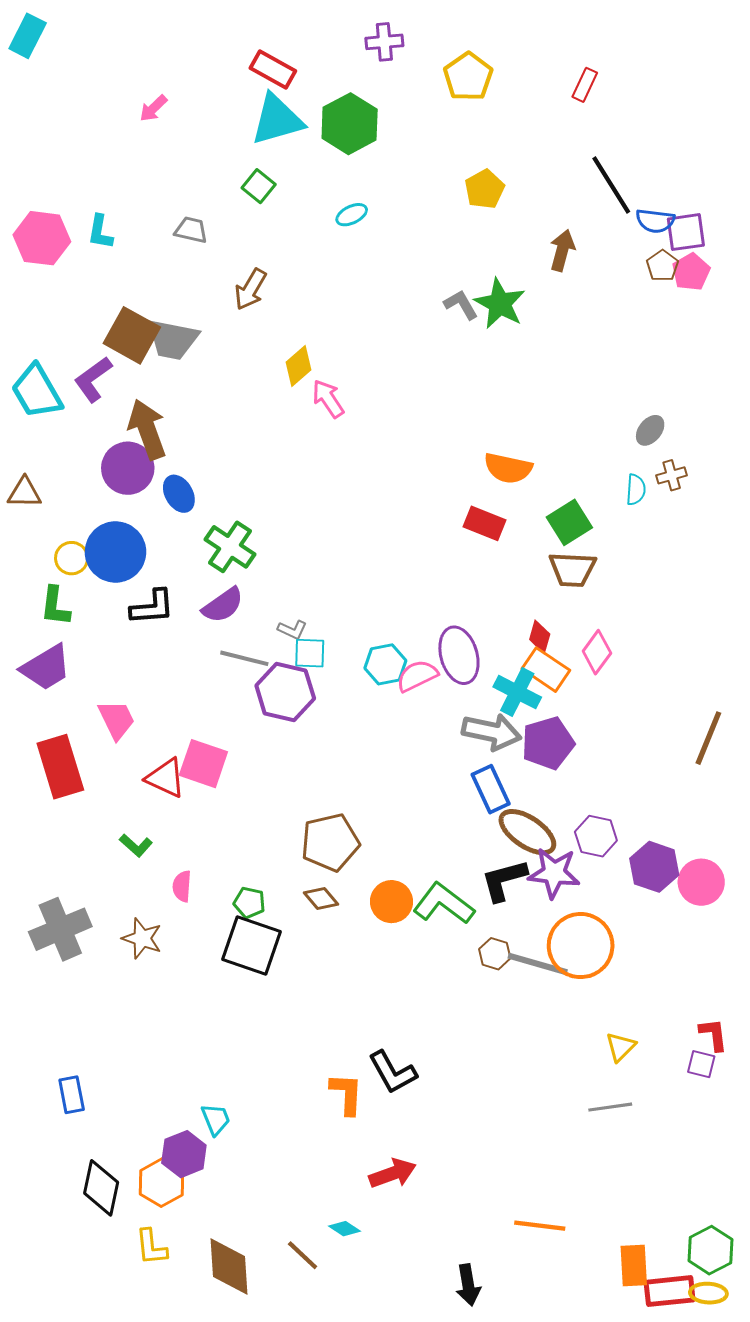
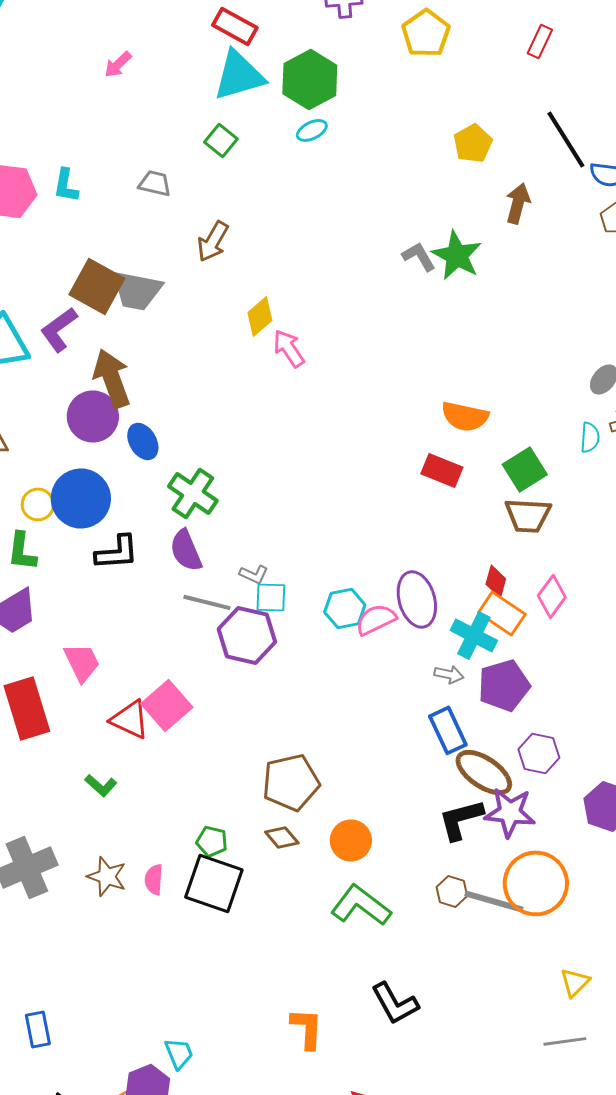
yellow pentagon: (485, 189) -> (473, 143), moved
cyan ellipse: (352, 215) -> (312, 130), moved
purple semicircle: (223, 605) -> (186, 550), turned 102
gray arrow: (492, 732) -> (449, 674), size x0.5
pink square: (203, 764) -> (167, 705), turned 30
purple hexagon: (596, 836) -> (539, 753), moved
pink semicircle: (182, 886) -> (154, 879), moved
green L-shape: (444, 904) -> (361, 905), moved
black L-shape: (393, 1072) -> (395, 1003), moved

